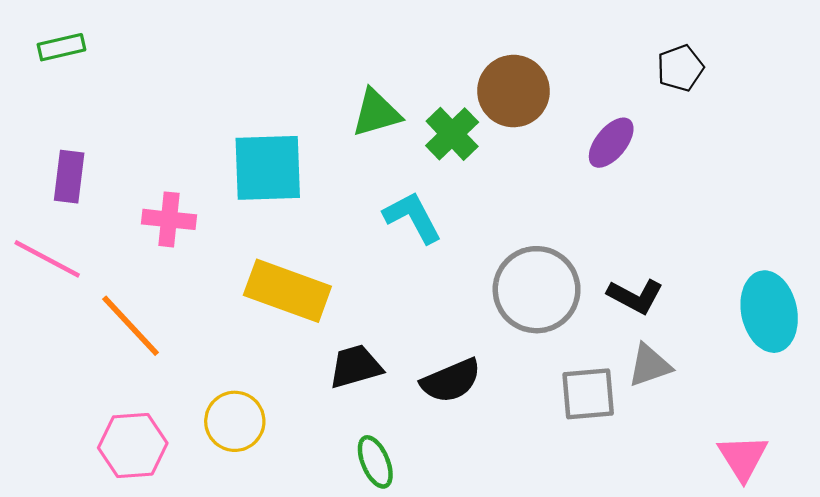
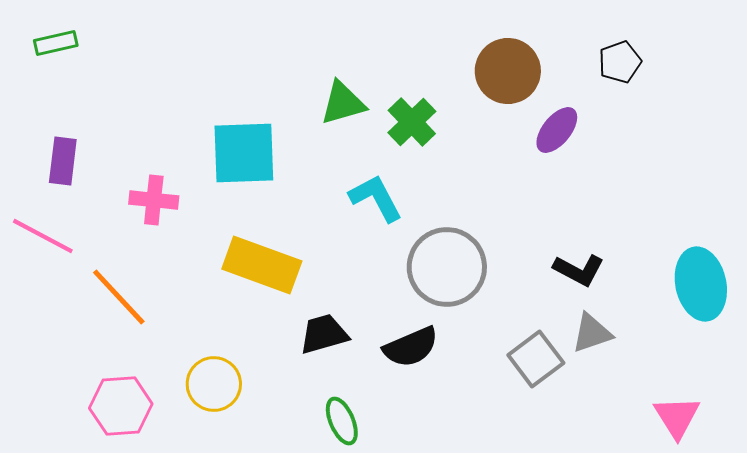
brown circle: (513, 91) -> (508, 71), moved
gray circle: (537, 290) -> (447, 267), moved
gray square: (588, 394) -> (536, 359), turned -32

